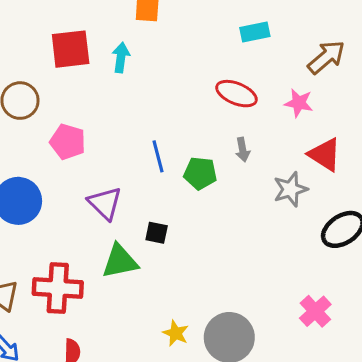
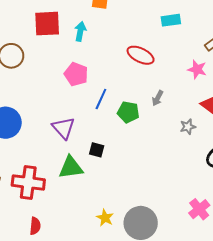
red ellipse: (236, 94) -> (141, 55), moved
pink pentagon: (68, 142) -> (76, 74), moved
gray arrow: (243, 150) -> (158, 98), turned 35
blue line: (158, 156) -> (101, 99), turned 35
gray star: (290, 189) -> (188, 127), size x0.7

